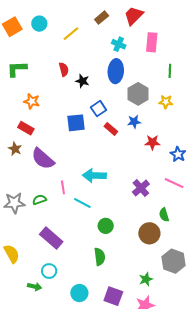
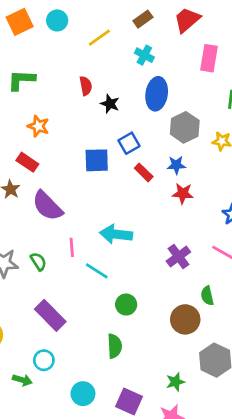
cyan cross: (119, 44) -> (144, 55), moved
red star: (152, 142) -> (183, 193), moved
green semicircle: (39, 200) -> (38, 262), turned 72

